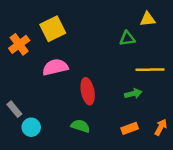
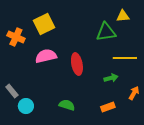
green triangle: (127, 38) -> (106, 32), size x1.5
orange cross: (19, 44) -> (16, 37), turned -30
red ellipse: (88, 91) -> (77, 64), moved
orange arrow: (161, 127) -> (134, 93), moved

